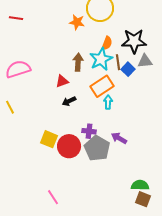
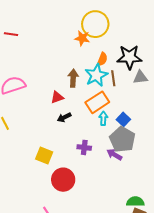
orange star: (77, 22) -> (82, 38), moved
blue square: (128, 69) -> (123, 119), moved
red circle: (69, 146) -> (63, 180), moved
gray pentagon: (97, 148) -> (122, 139), moved

